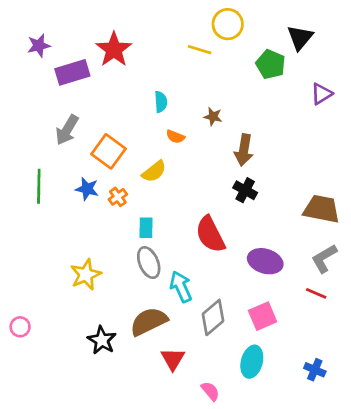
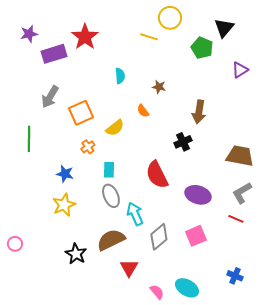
orange semicircle: (175, 137) -> (143, 111), moved, turned 32
brown arrow: (244, 150) -> (199, 112), moved
orange square: (108, 151) -> (81, 113), turned 30
blue star: (87, 189) -> (65, 174), moved
black cross: (245, 190) -> (183, 142), turned 36
cyan ellipse: (252, 362) -> (187, 288), moved, turned -75

